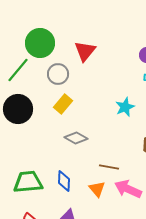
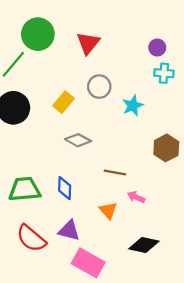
gray circle: (58, 74) -> (99, 87), moved
orange triangle: (97, 189) -> (108, 210), moved
pink arrow: (128, 189) -> (136, 197), size x0.6

